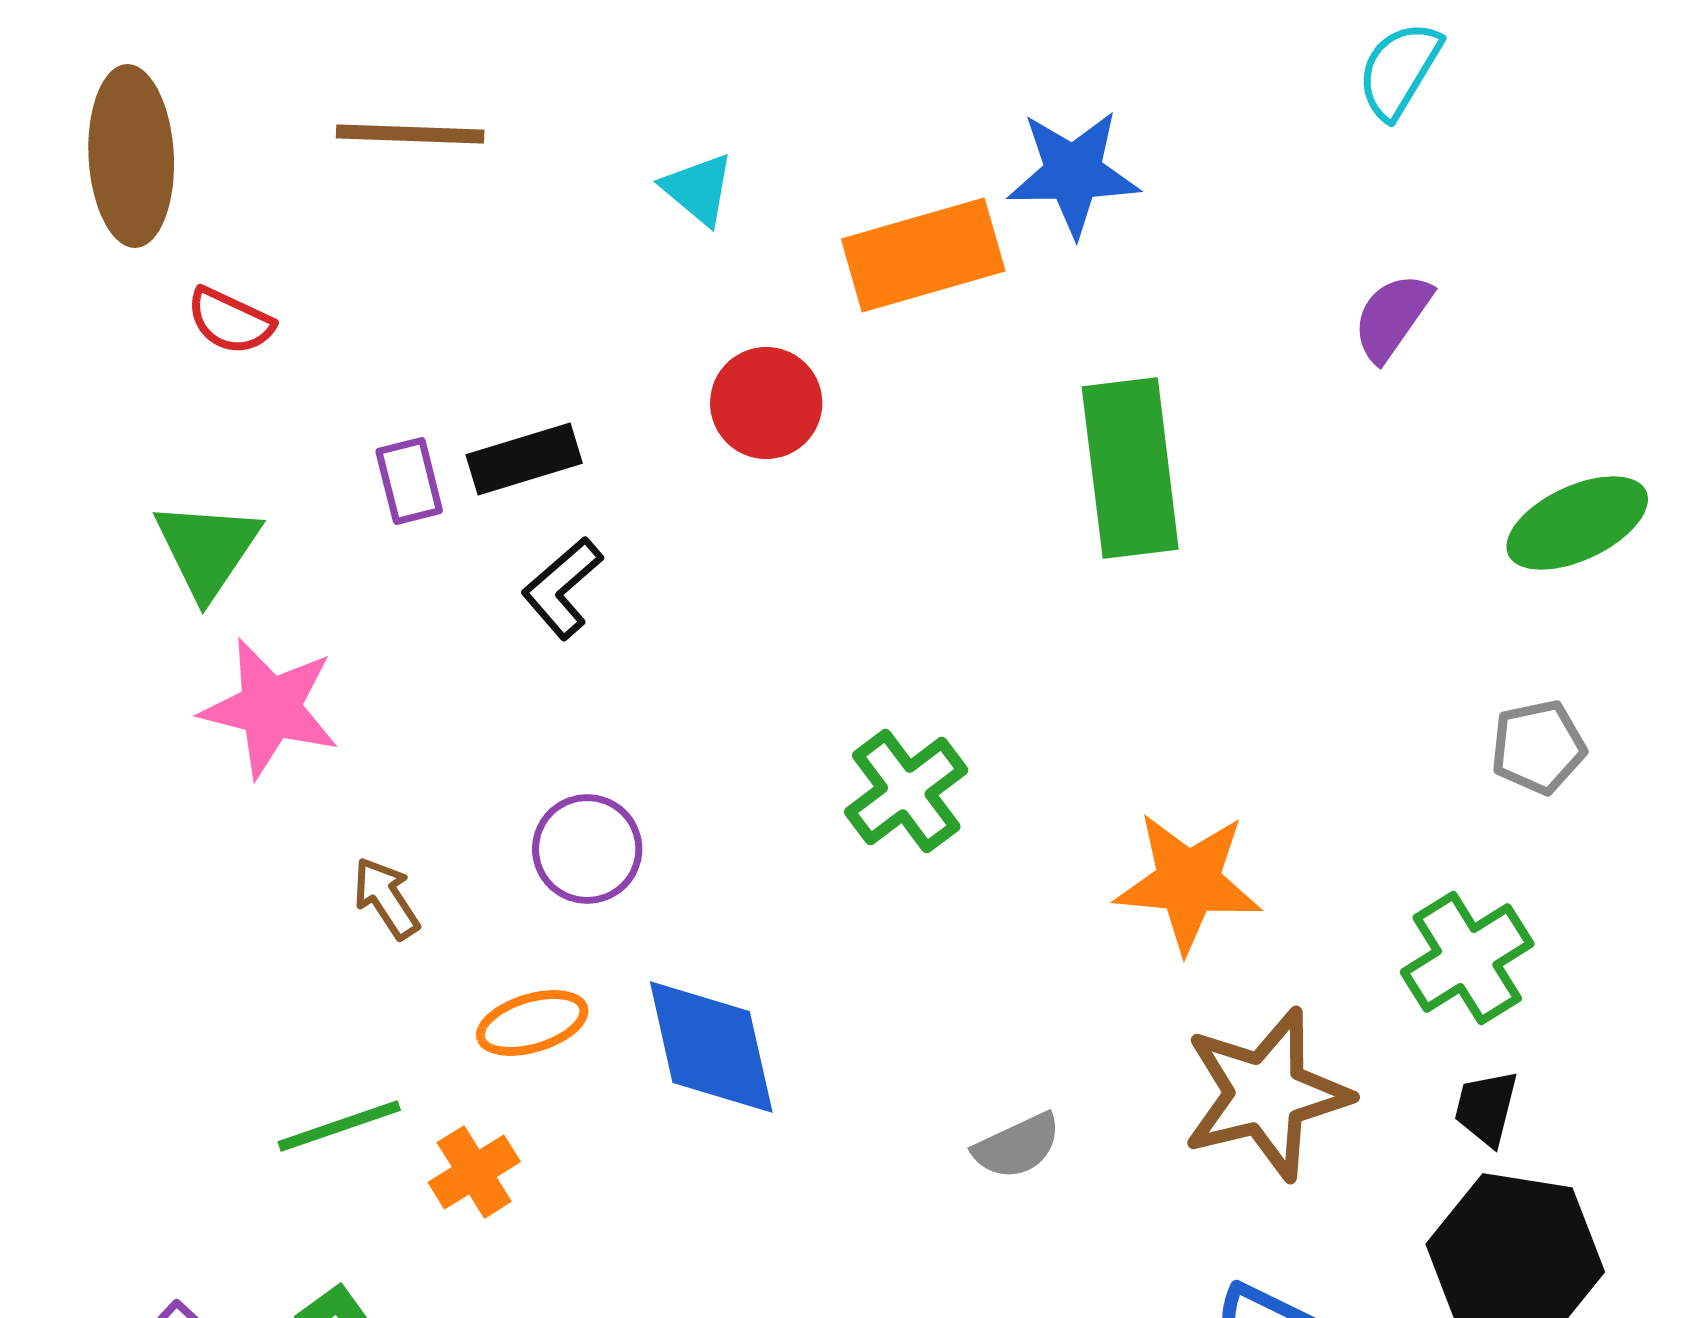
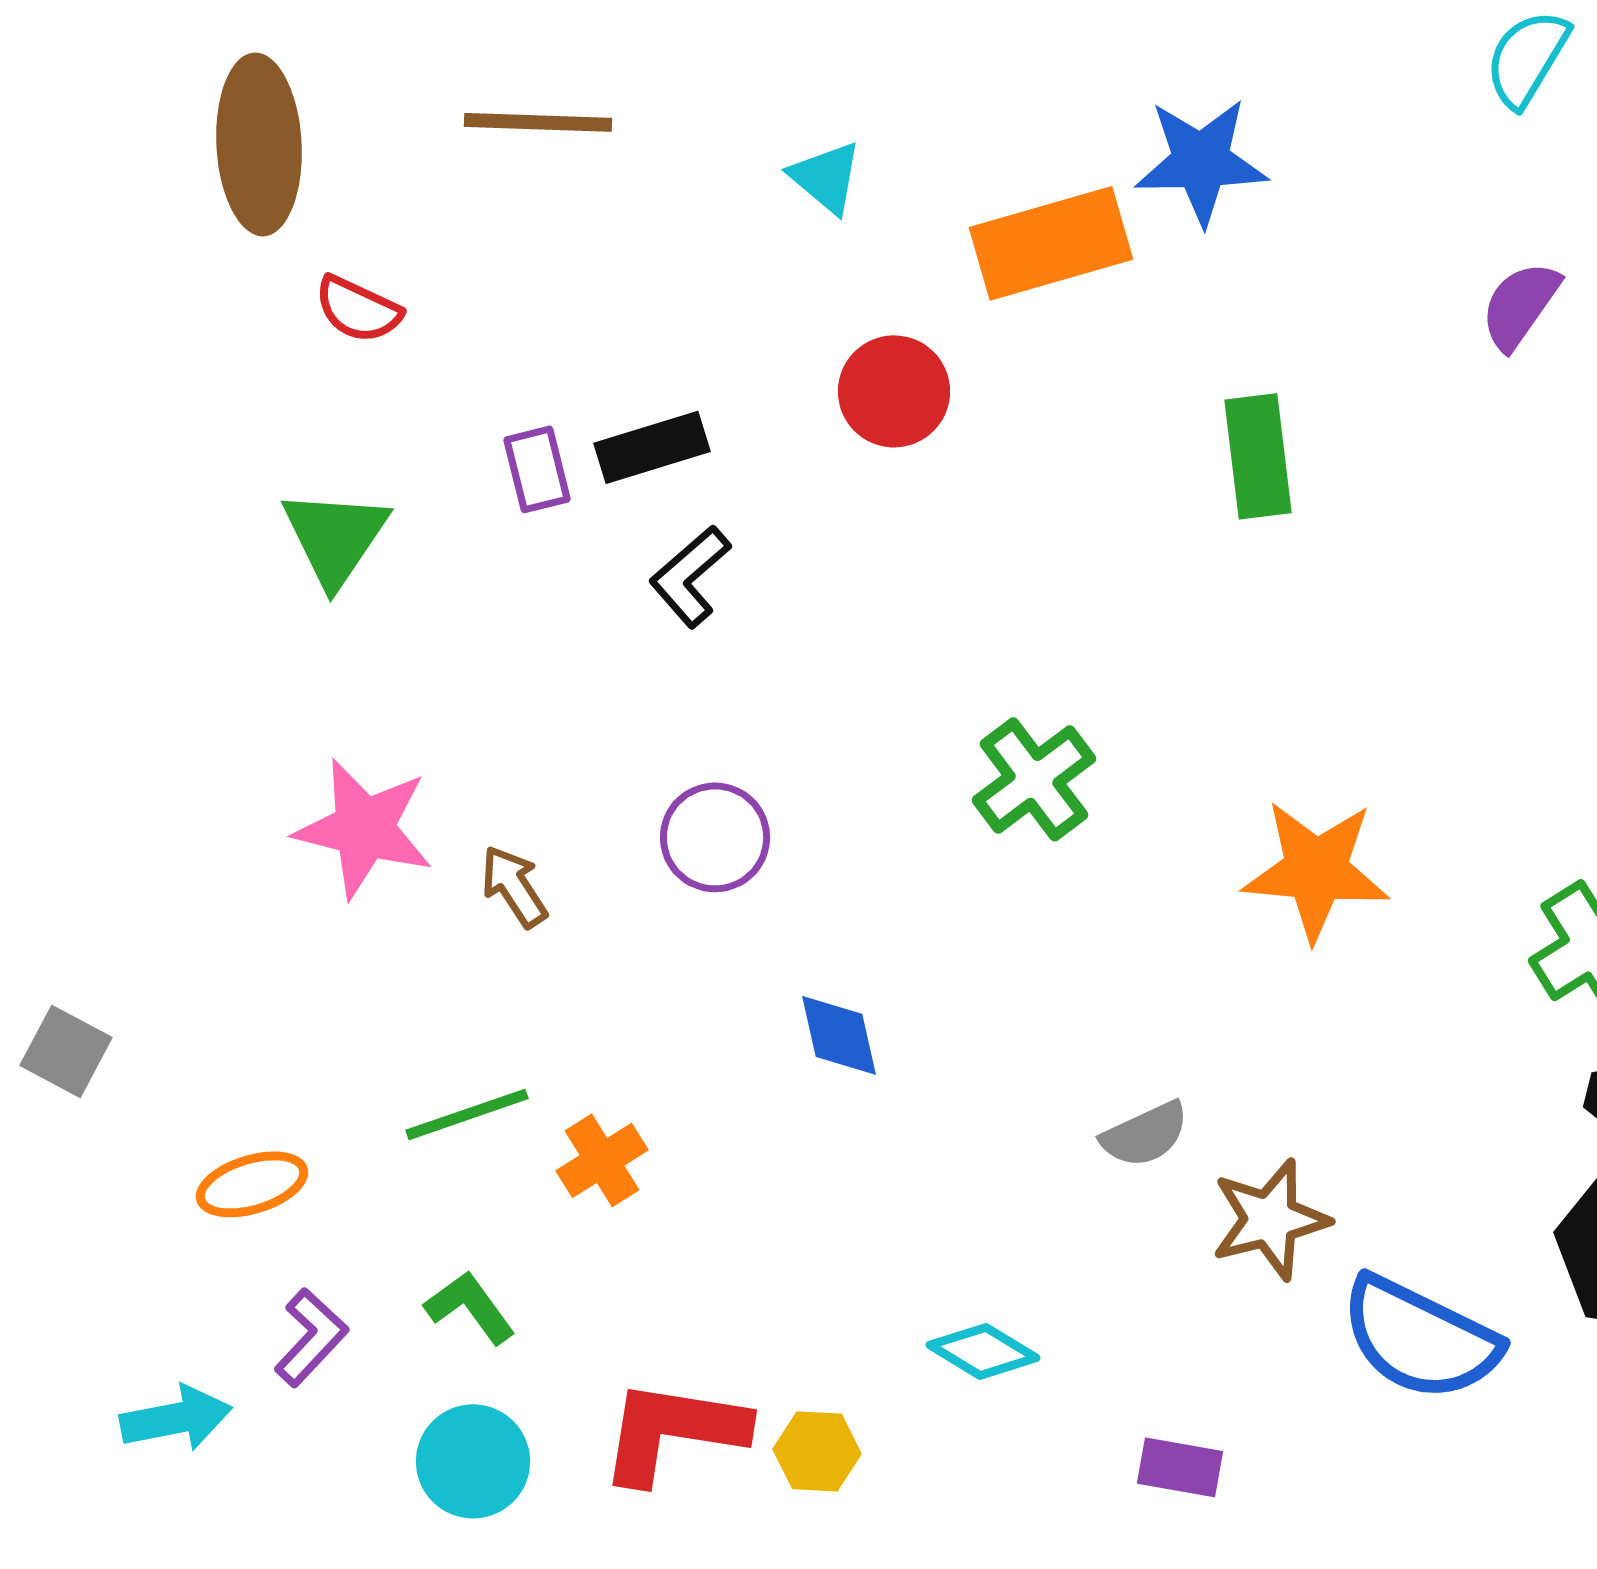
green rectangle: (1130, 468) -> (1258, 456), size x0.7
pink star: (270, 708) -> (364, 828), moved
orange ellipse: (532, 1023) -> (252, 1184), moved
blue diamond: (711, 1047) -> (839, 1035), size x0.6
brown star: (1266, 1094) -> (1270, 1219), moved, size x0.7

